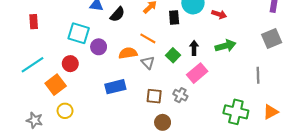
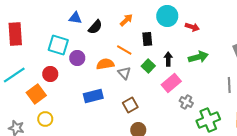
black rectangle: (174, 17) -> (147, 39), moved
red rectangle: (34, 22) -> (15, 34), size x1.6
gray cross: (180, 95) -> (186, 102), moved
brown square: (154, 96) -> (130, 105), turned -35
green cross: (236, 112) -> (208, 120), turned -35

